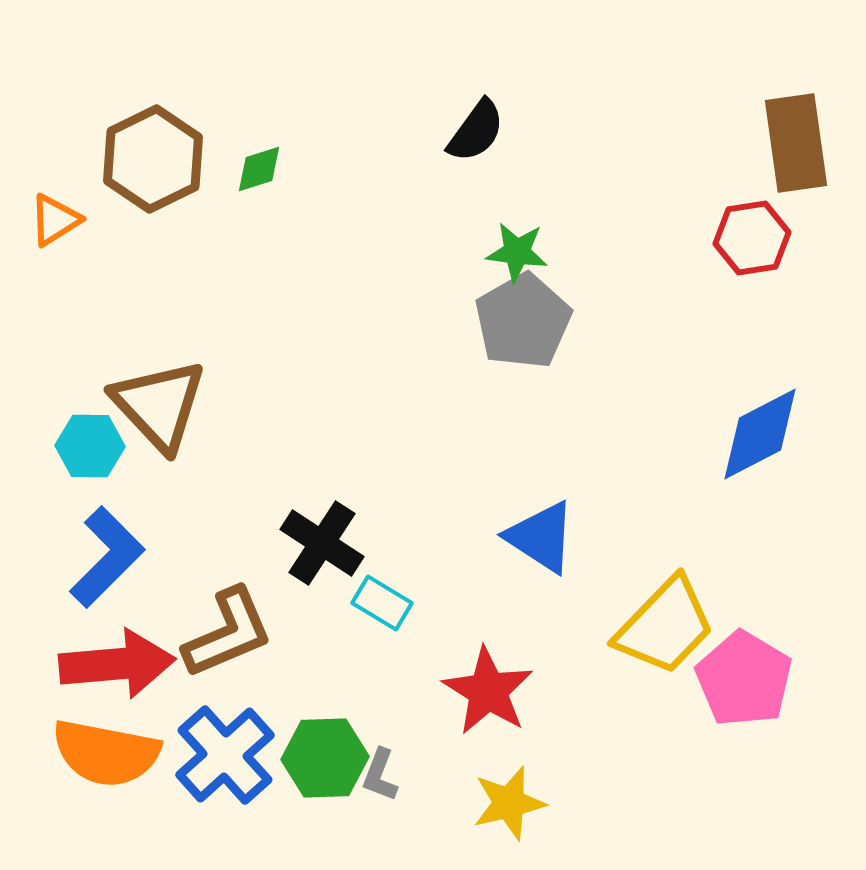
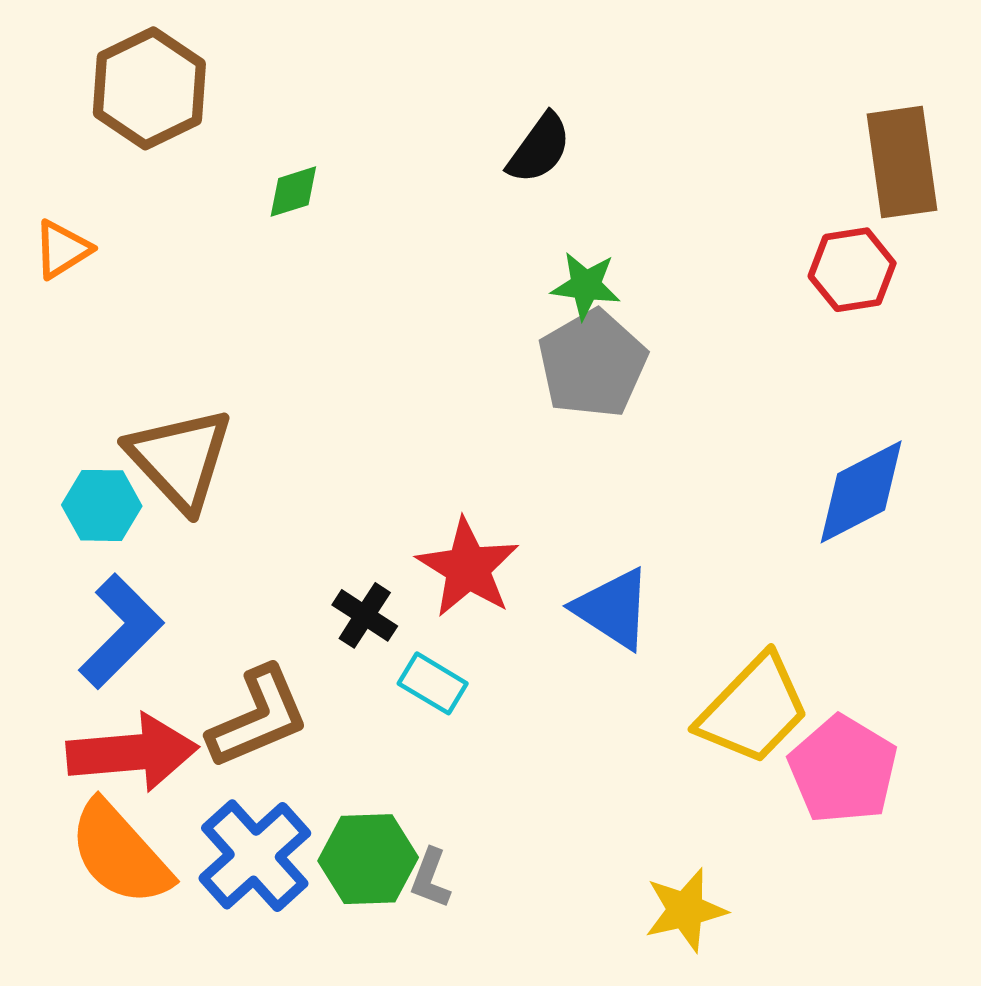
brown hexagon: (153, 159) -> (149, 88), moved
black cross: (322, 543) -> (365, 615), size x0.7
red star: (488, 691) -> (468, 568), moved
orange semicircle: (106, 753) -> (120, 853), turned 37
yellow star: (509, 803) -> (685, 910), moved

